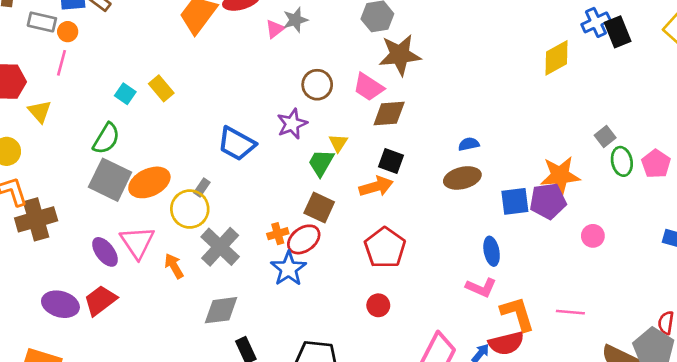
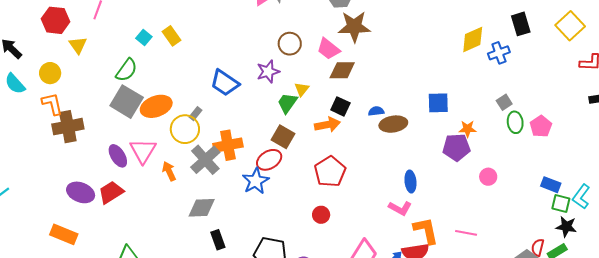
blue cross: (596, 22) -> (499, 53), moved
blue semicircle: (469, 144) -> (376, 111), moved
orange star: (560, 176) -> (468, 129), size x0.6
blue square: (515, 201) -> (438, 103), moved
orange cross: (278, 234) -> (228, 145), moved, size x1.8

